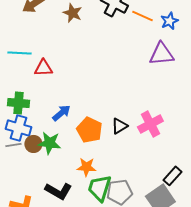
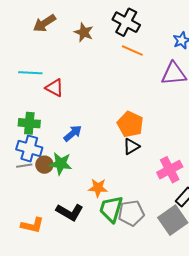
orange line: (142, 16) -> (132, 50), moved
red triangle: (43, 68) -> (55, 88), turned 30
pink cross: (150, 124) -> (170, 170), moved
orange pentagon: (89, 130) -> (130, 124), moved

